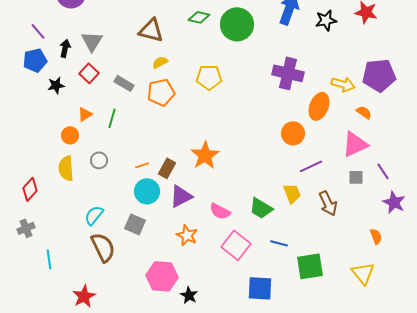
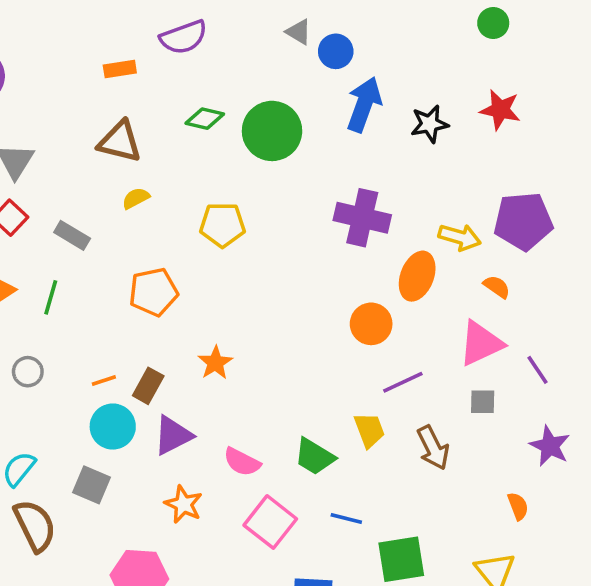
orange pentagon: (161, 92) -> (153, 292), moved
orange star: (205, 155) -> (215, 363), size x0.7
purple line: (383, 171) -> (537, 370), moved

